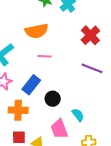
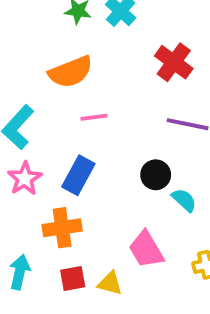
black circle: (53, 99) -> (156, 175), moved
cyan semicircle: (78, 115) -> (184, 200), moved

